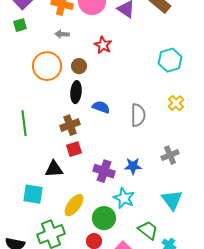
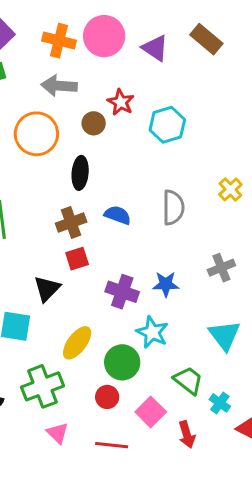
gray arrow: (62, 34) -> (59, 86), size x1.6
cyan hexagon: (170, 60) -> (167, 125), moved
brown circle: (79, 66) -> (94, 123), moved
blue semicircle: (101, 107) -> (118, 215), moved
black triangle: (54, 169) -> (47, 289), turned -42

